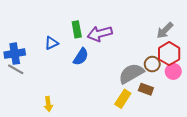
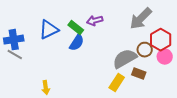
green rectangle: (77, 29) -> (76, 28), moved, turned -42
gray arrow: (165, 30) -> (141, 19), moved, size x1.4
purple arrow: (100, 34) -> (95, 21), size x0.7
blue triangle: (51, 43) -> (49, 30), size x1.5

